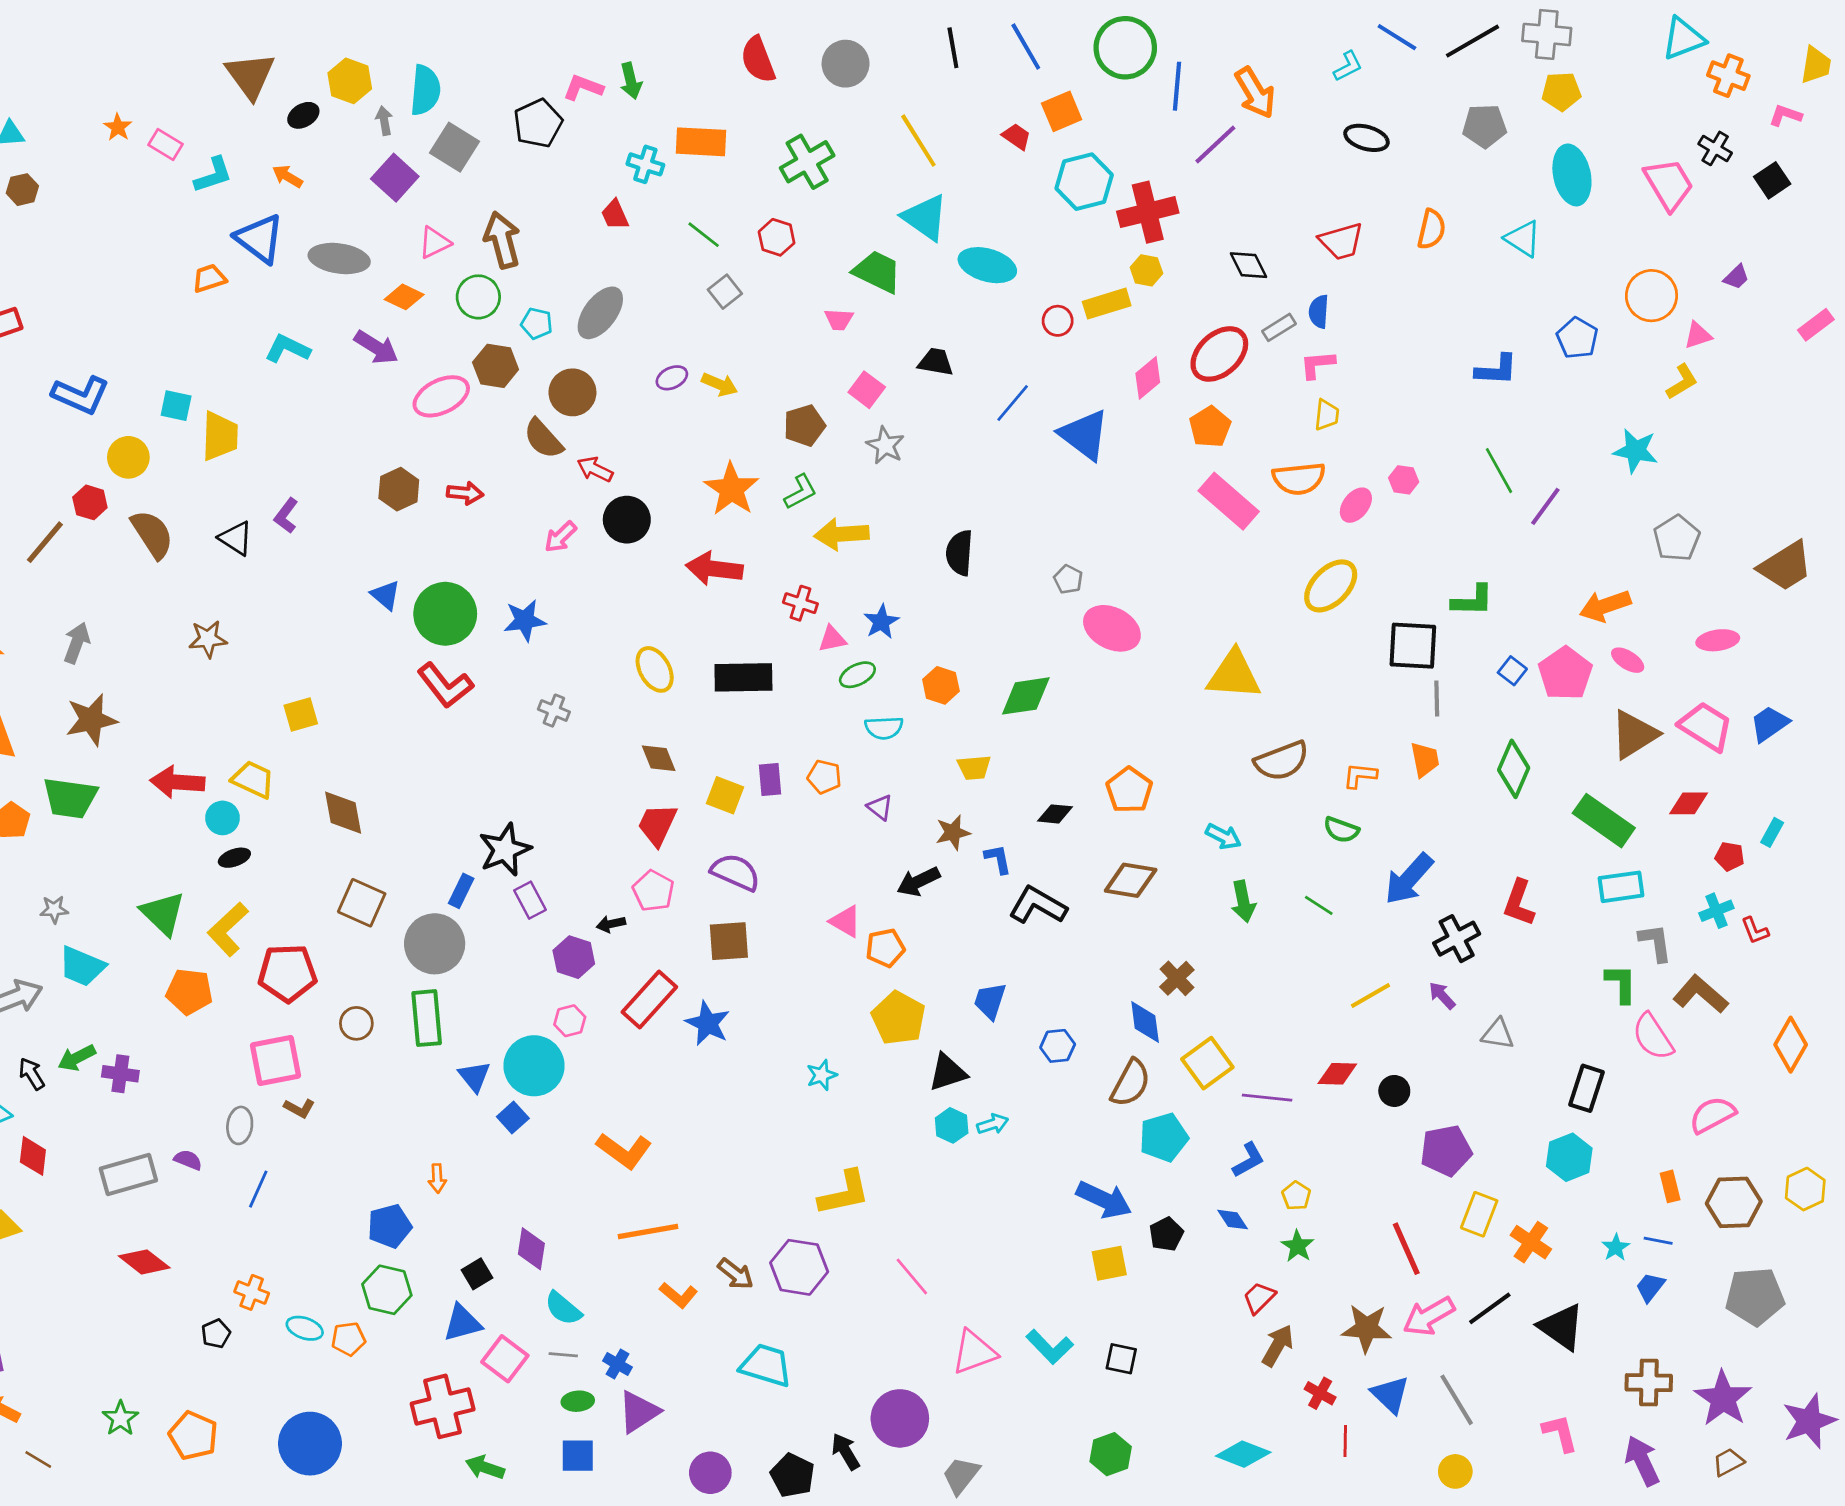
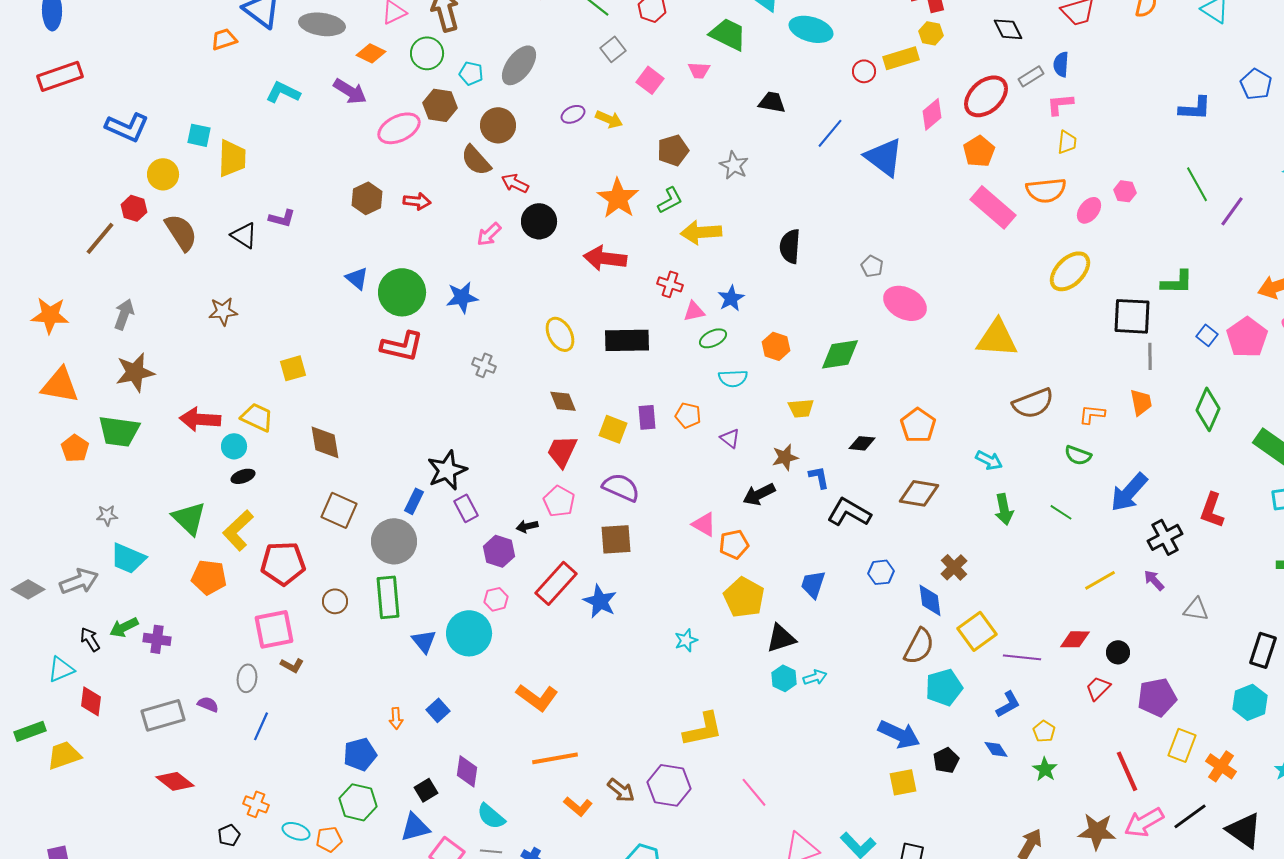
pink square: (867, 390) -> (650, 80), moved
purple L-shape: (286, 516) -> (282, 218), turned -112
red L-shape: (445, 685) -> (402, 346), turned -39
blue hexagon: (1058, 1046) -> (881, 572), moved
blue square: (513, 1117) -> (438, 710), moved
red trapezoid: (1259, 1298) -> (1098, 688), moved

